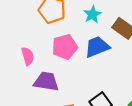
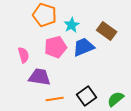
cyan star: (92, 14) -> (72, 25), moved

